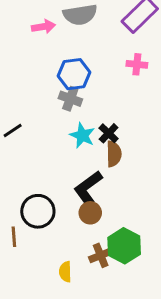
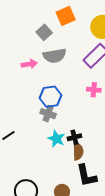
black cross: (109, 133) -> (74, 137), turned 32
black L-shape: (88, 188) -> (86, 176), moved, turned -65

